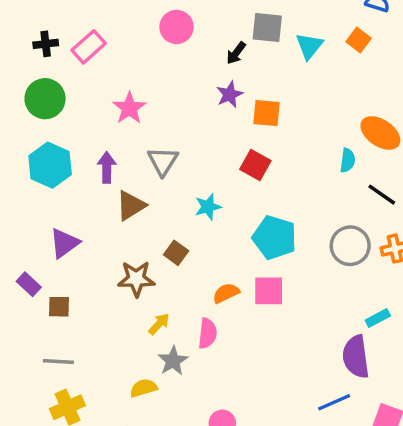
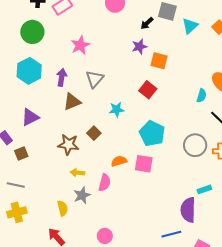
brown square: (59, 307) -> (21, 153), turned -32
yellow arrow: (159, 324) -> (77, 173), turned -136
yellow semicircle: (144, 388) -> (63, 208), turned 84

